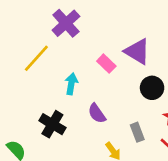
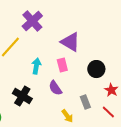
purple triangle: (137, 52) -> (70, 42), moved
pink rectangle: (106, 64) -> (62, 65), moved, turned 32

